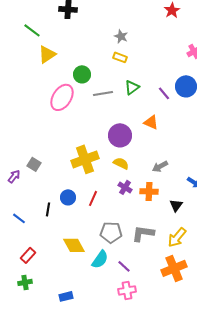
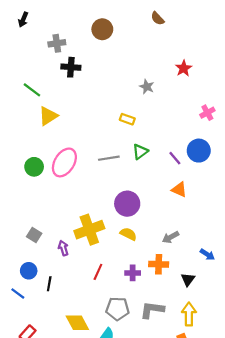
gray star: (121, 36) -> (147, 87), moved
green circle: (82, 74) -> (34, 167), moved
orange triangle: (151, 122) -> (179, 190), moved
purple arrow: (14, 176) -> (63, 248), moved, turned -56
purple cross: (125, 187) -> (133, 273), moved, turned -32
blue circle: (68, 197) -> (29, 271), moved
yellow arrow: (177, 237) -> (189, 314), turned 140

